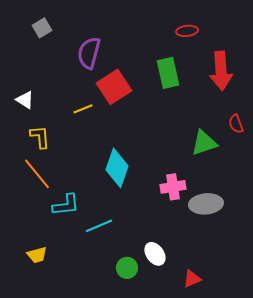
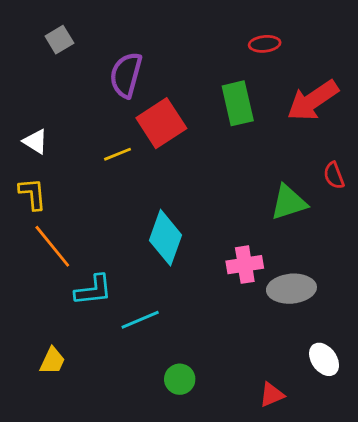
red arrow: (221, 71) -> (313, 100), turned 60
yellow L-shape: (40, 137) -> (33, 194), moved
white ellipse: (155, 254) -> (324, 359), moved
yellow trapezoid: (37, 255) -> (52, 361), turned -50

